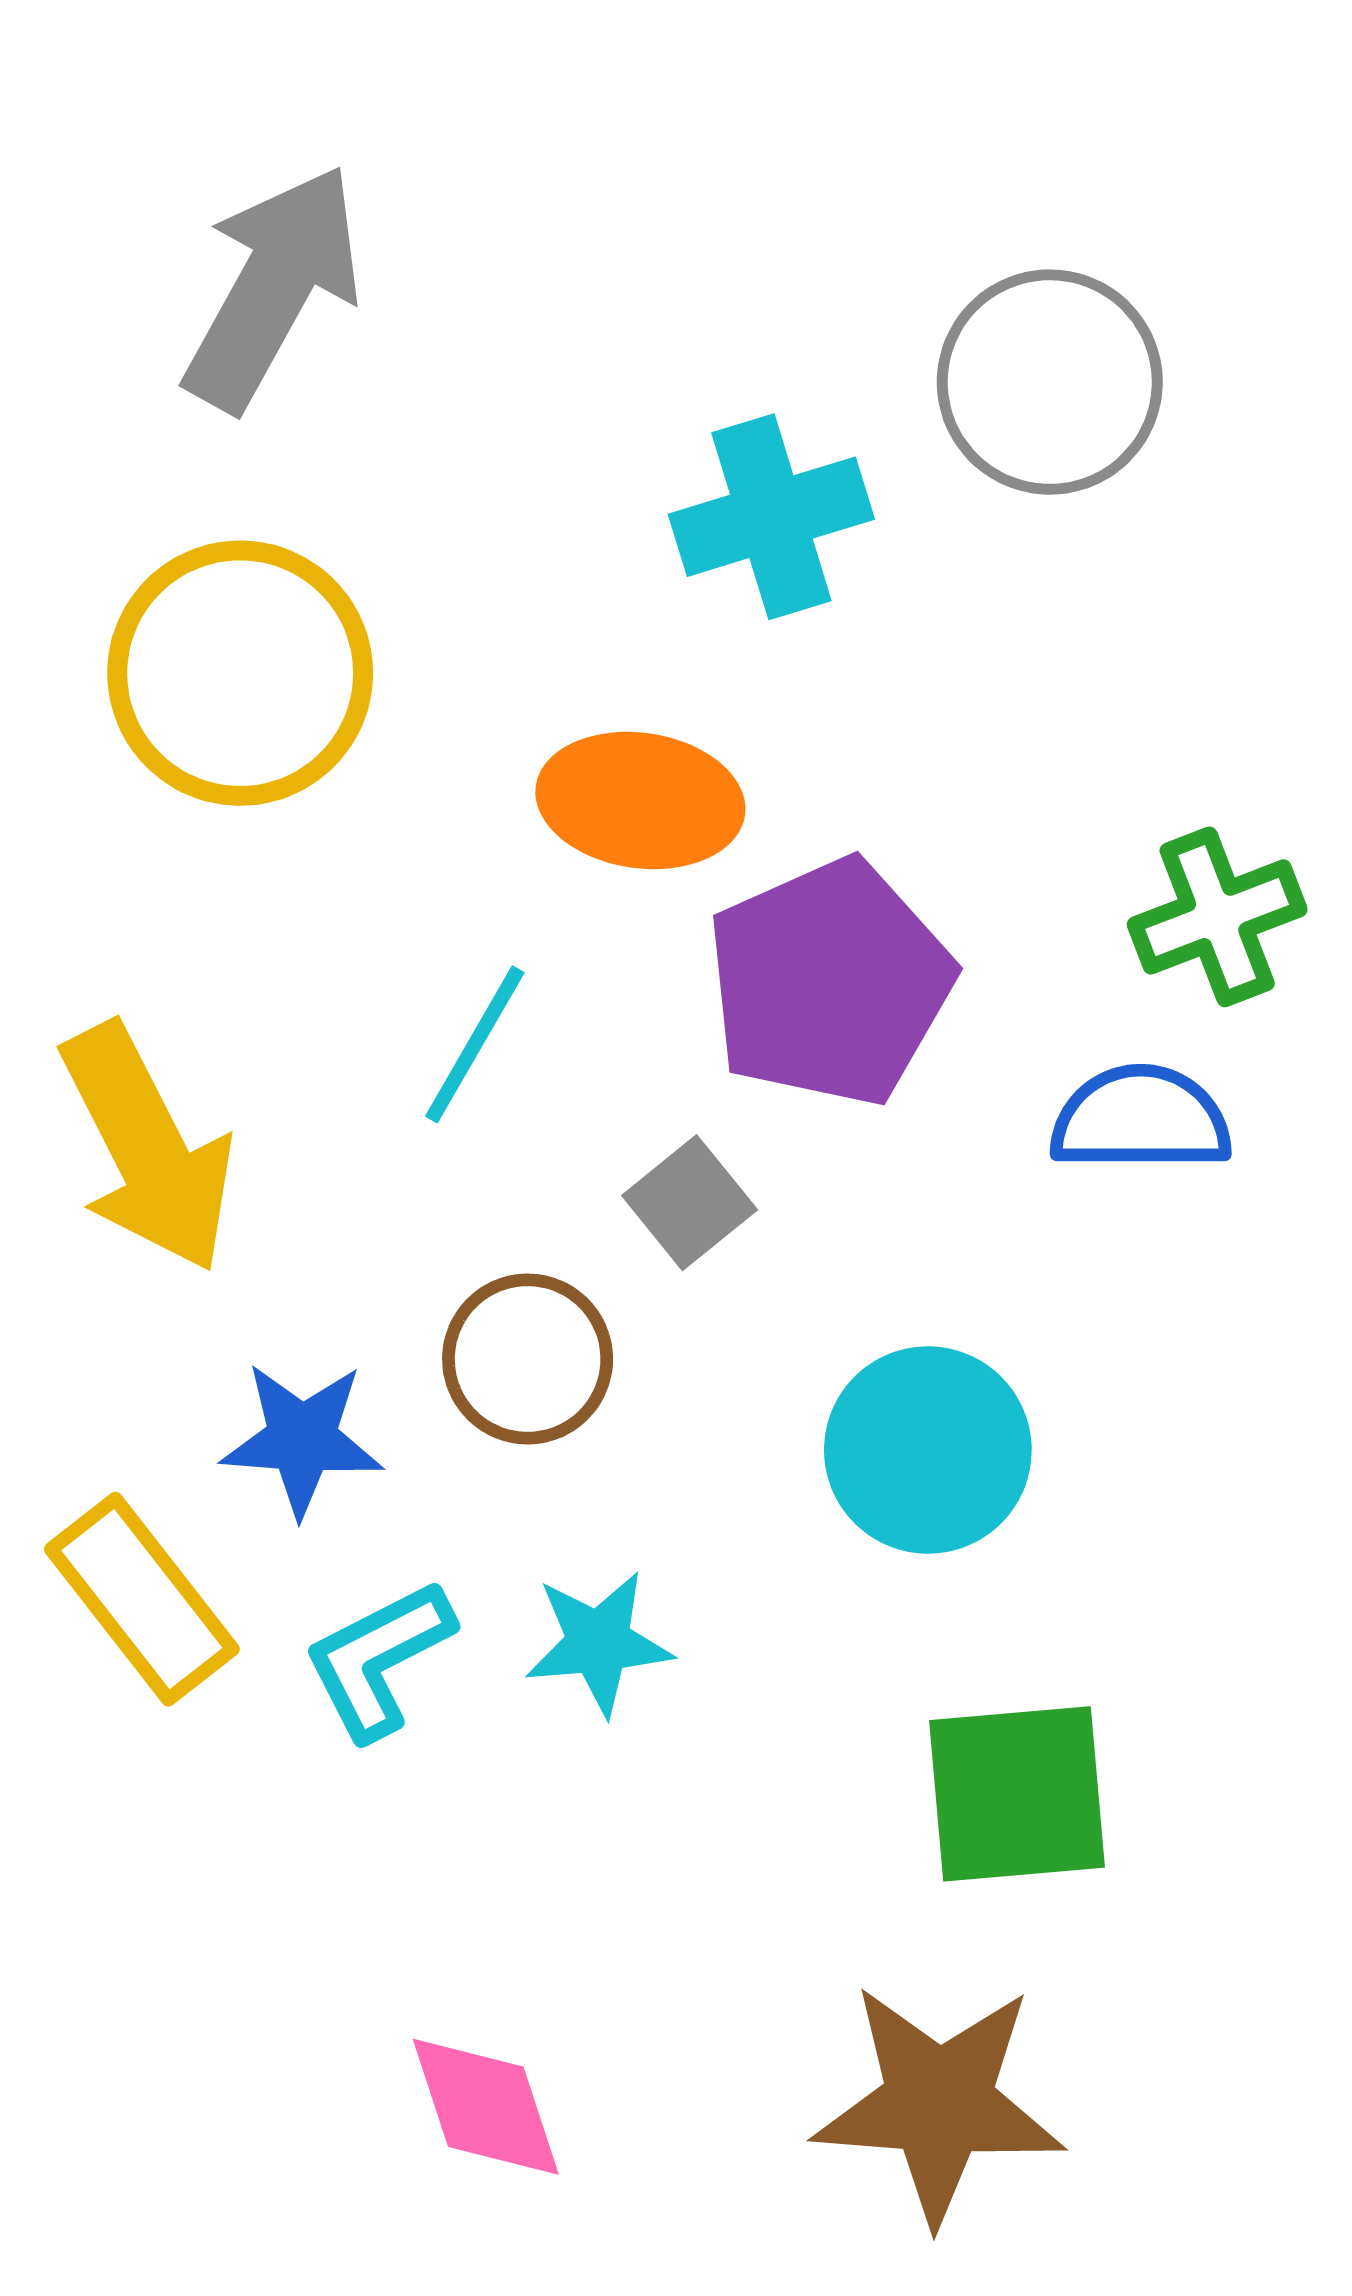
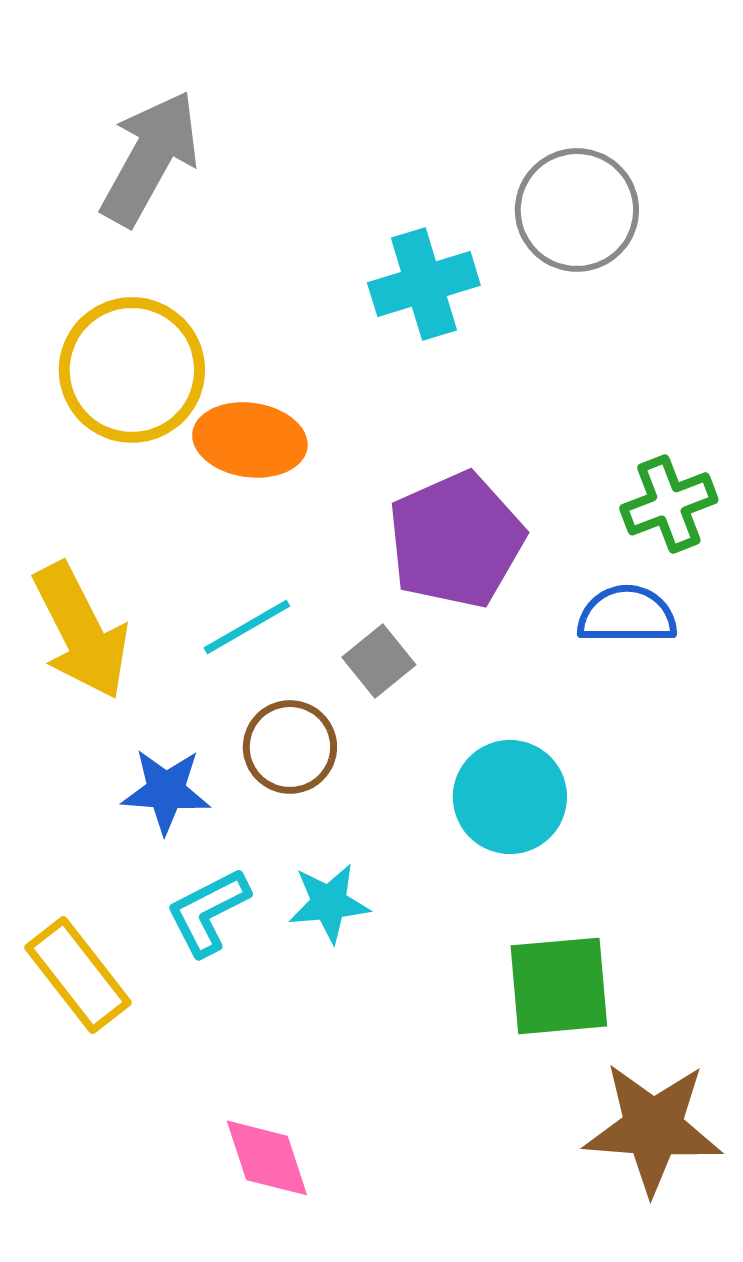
orange ellipse: (640, 800) -> (250, 440), moved
cyan line: (475, 1044) -> (247, 627), moved, turned 30
yellow rectangle: (142, 1599) -> (78, 975), moved
brown star: (939, 2103) -> (653, 1128), moved

